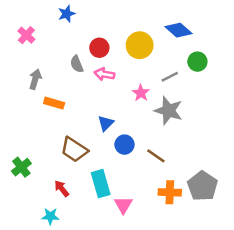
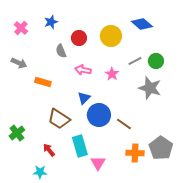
blue star: (67, 14) -> (51, 22), moved
green circle: (197, 62) -> (156, 61), moved
pink arrow: (104, 74) -> (83, 70), moved
gray arrow: (35, 79) -> (19, 63), moved, turned 98
gray star: (169, 111) -> (150, 88), moved
blue circle: (124, 145) -> (99, 115), size x1.5

